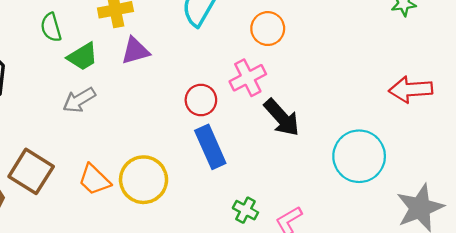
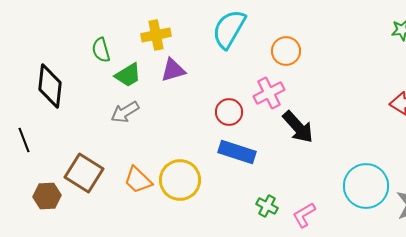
blue rectangle: (210, 147) -> (237, 152), turned -48
cyan circle: (359, 156) -> (366, 186), moved

